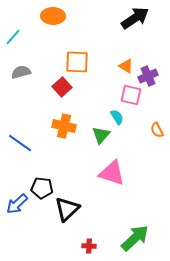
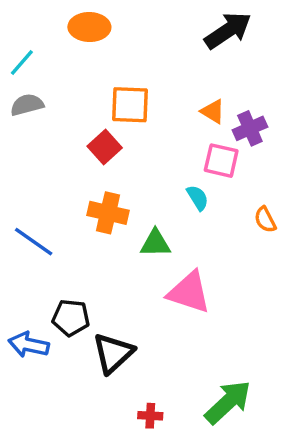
gray semicircle: (21, 72) -> (27, 105), moved
green triangle: (101, 135) -> (155, 243), moved, turned 48
blue arrow: (17, 204) -> (29, 345), turned 55

